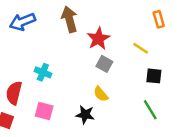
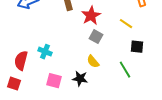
cyan cross: (43, 72) -> (45, 52), moved
green line: (150, 110) -> (125, 70), moved
pink square: (44, 111) -> (54, 81), moved

